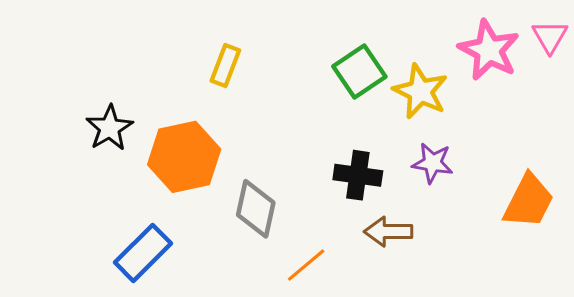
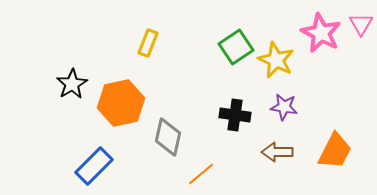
orange trapezoid: (529, 201) -> (335, 151), moved
brown arrow: (388, 232) -> (277, 152), moved

